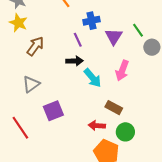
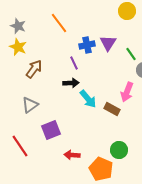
purple triangle: (114, 37) -> (108, 43), moved
pink arrow: (122, 70) -> (127, 92), moved
brown rectangle: (114, 108) -> (112, 109), moved
red arrow: (97, 126) -> (72, 155), moved

